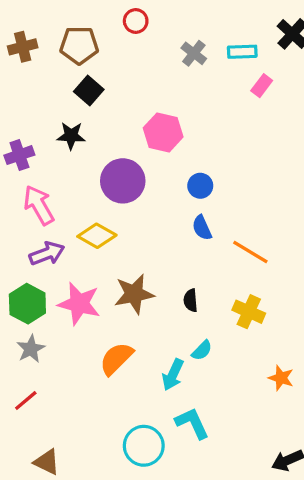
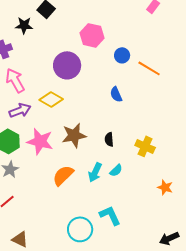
black star: (71, 136) -> (24, 25), moved
blue circle: (200, 186) -> (122, 55), moved
orange line: (250, 252) -> (149, 68), moved
cyan arrow: (173, 375) -> (95, 172), moved

